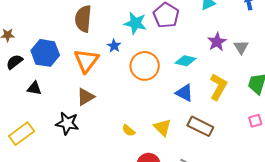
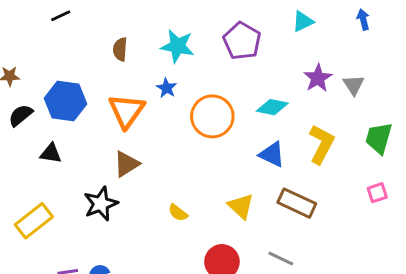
brown semicircle: (83, 19) -> (120, 49), size x0.6
cyan star: (135, 23) -> (177, 46), moved
black star: (67, 123) -> (101, 204), turned -30
yellow semicircle: (129, 130) -> (178, 213), moved

